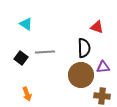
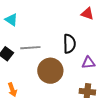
red triangle: (97, 27) -> (87, 14), moved
brown circle: (81, 75) -> (50, 71), moved

